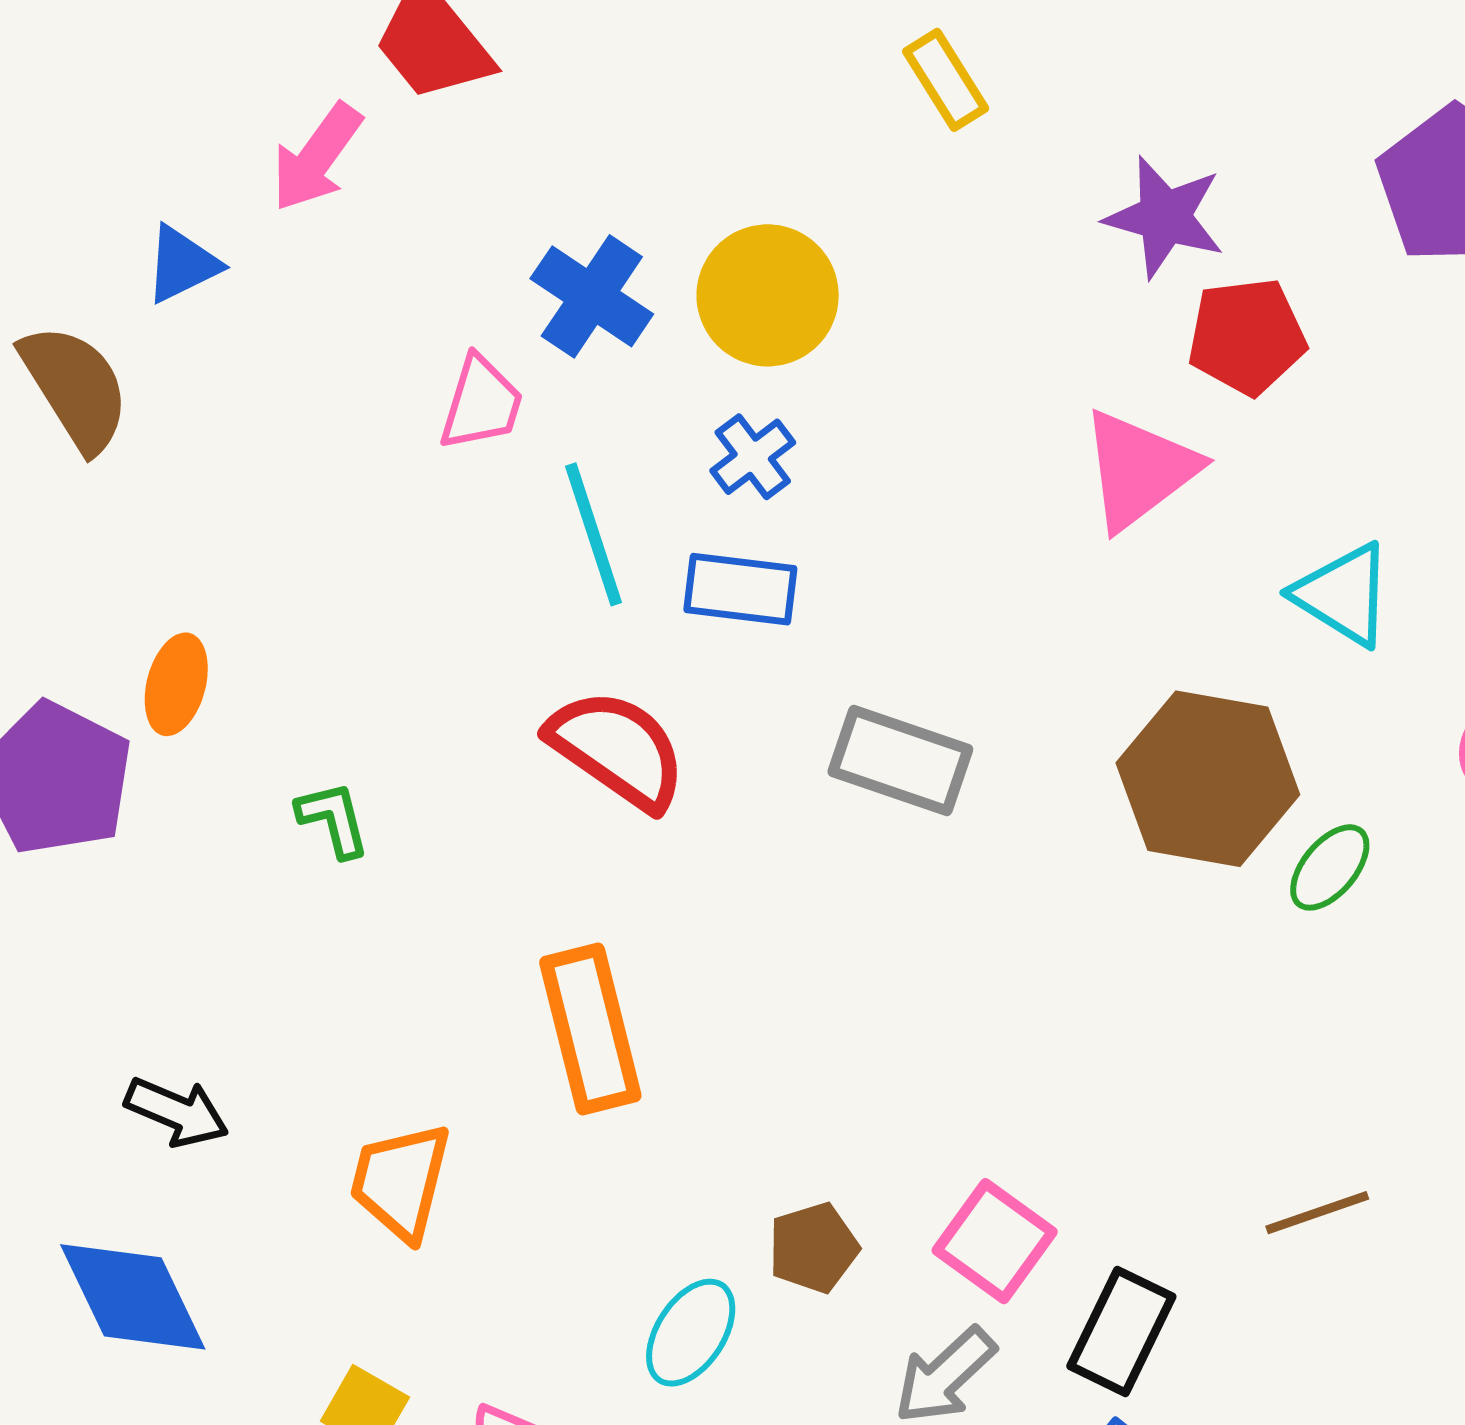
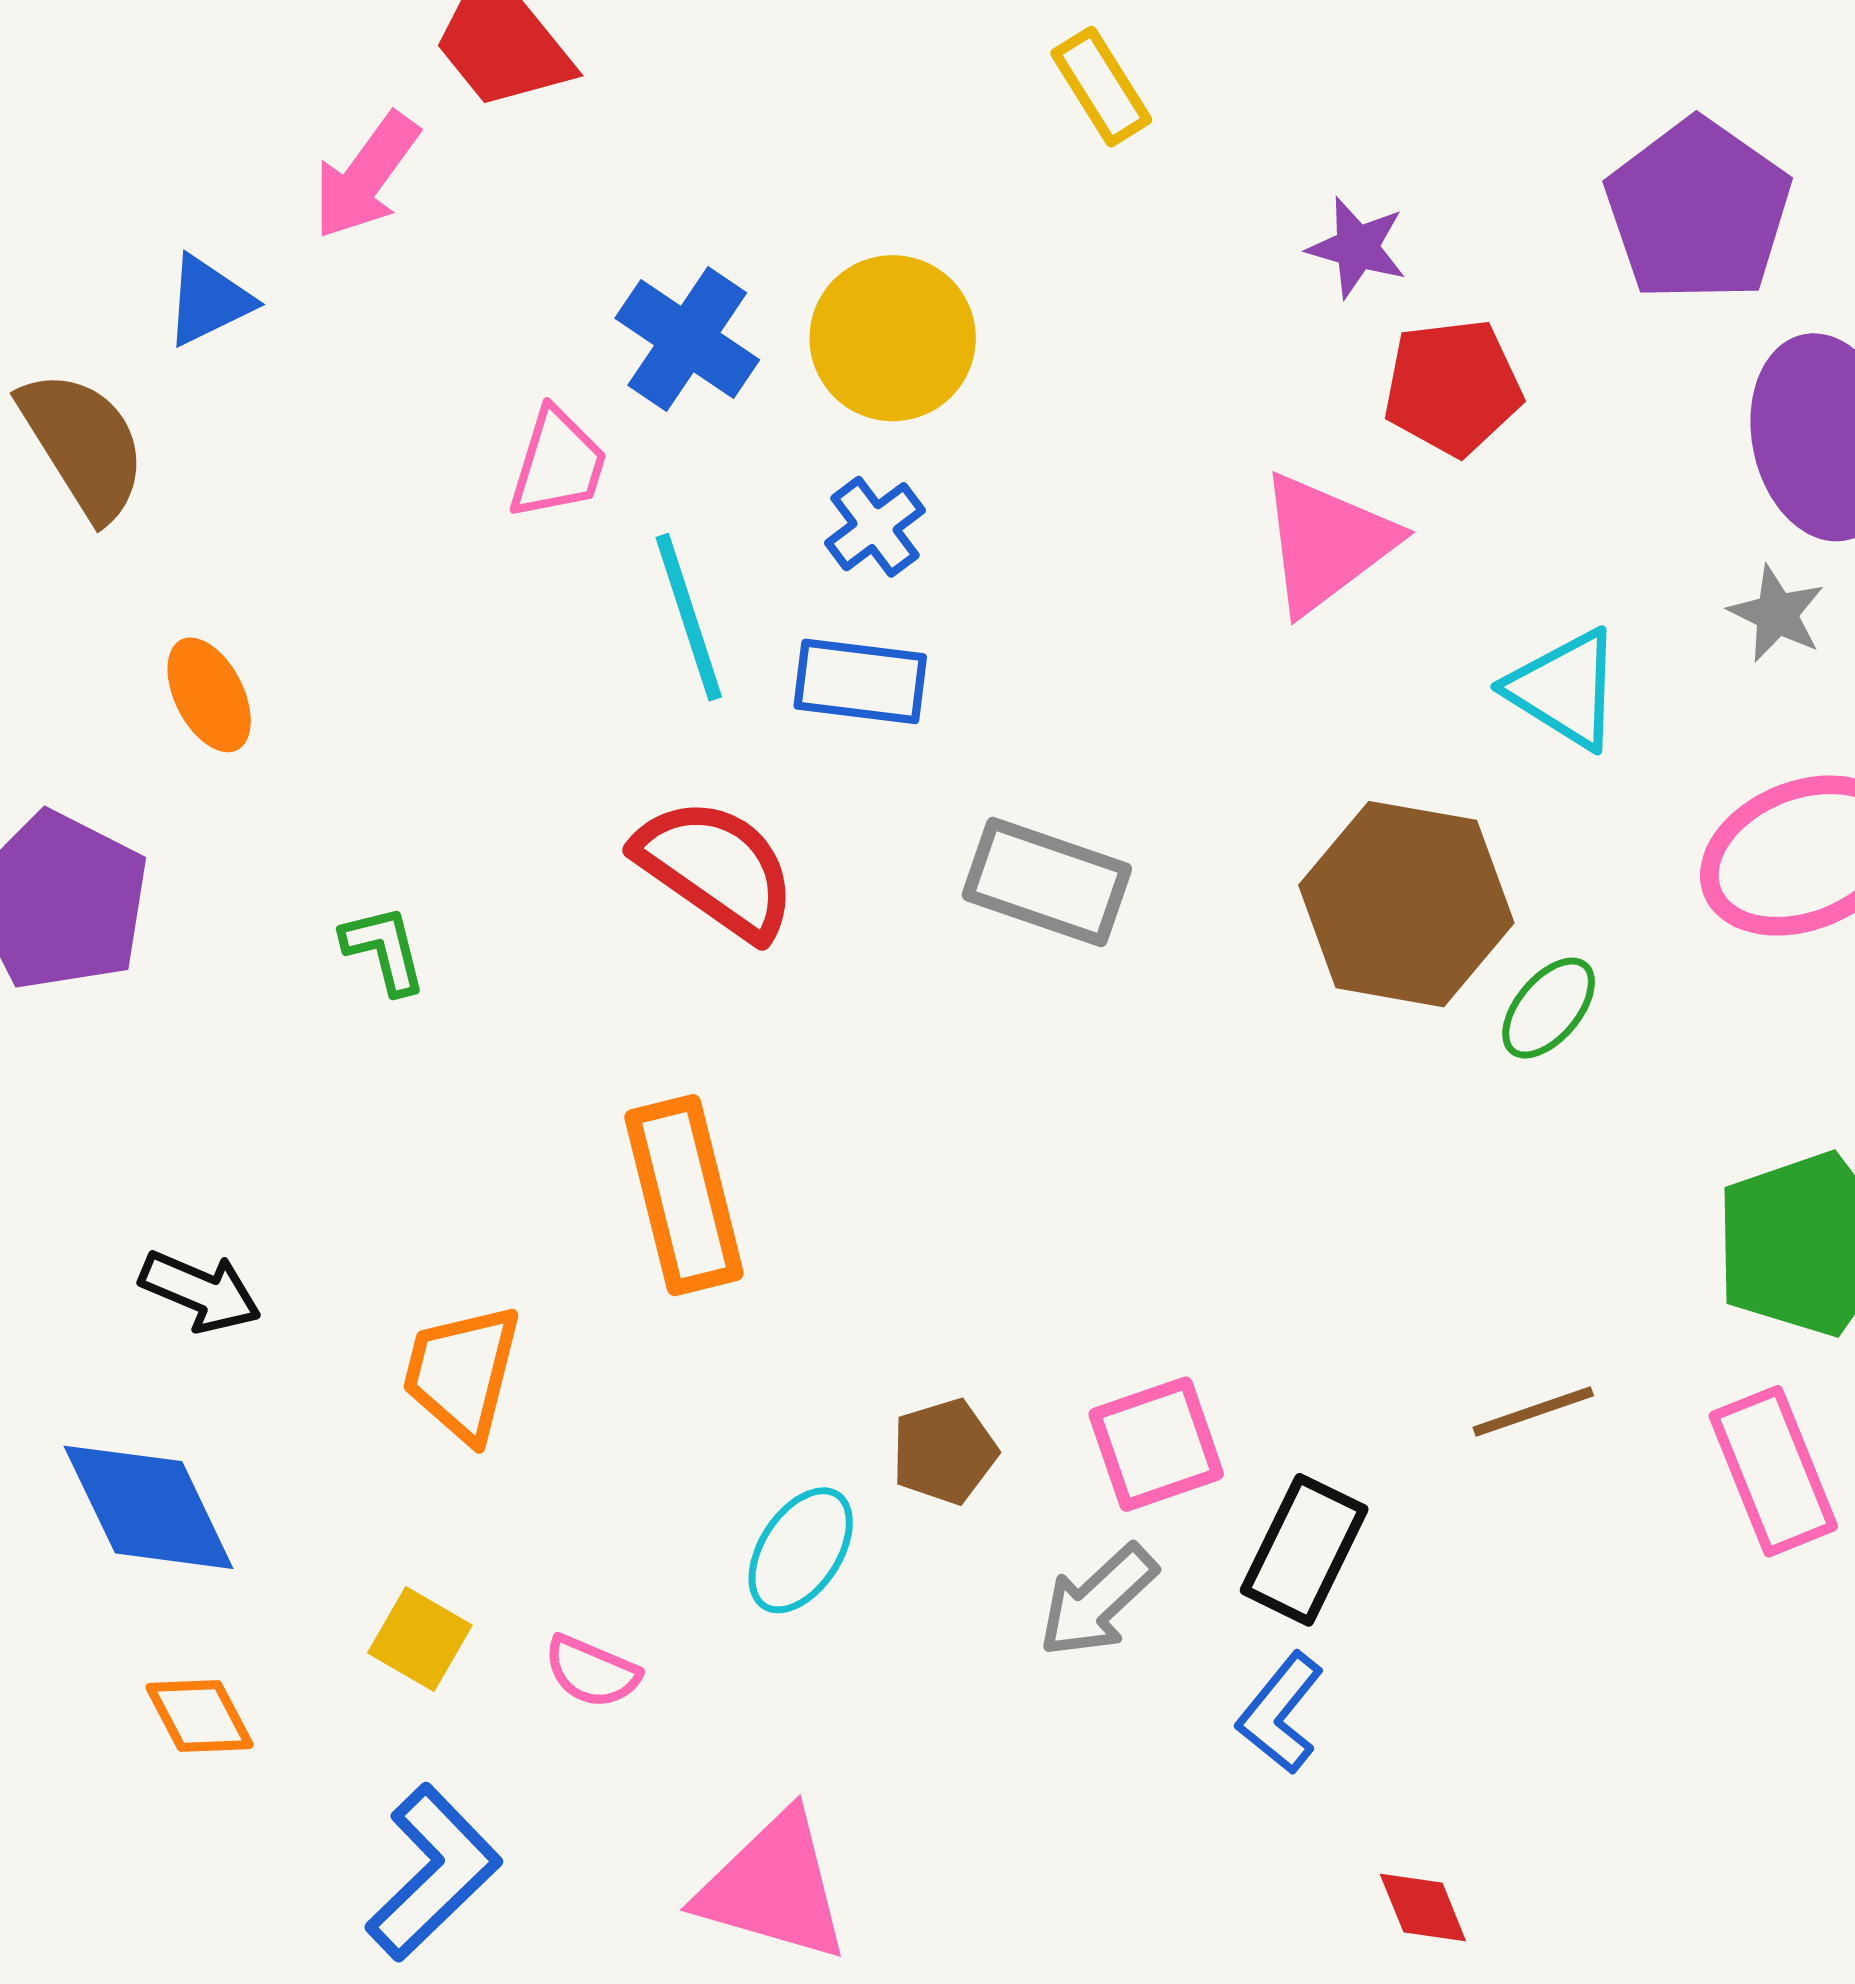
purple star: (1165, 217) -> (1357, 247), size x0.7
orange ellipse: (176, 684) -> (209, 695), moved, turned -42
pink square: (995, 1241) -> (1156, 1444), turned 35

